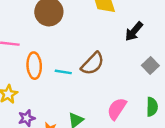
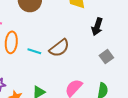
black arrow: (134, 31) -> (97, 27), turned -30

